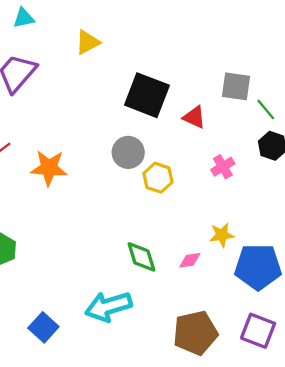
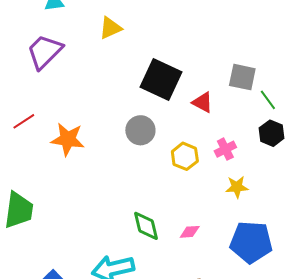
yellow hexagon: (158, 178) -> (185, 156), moved
yellow star: (222, 235) -> (237, 187), moved

